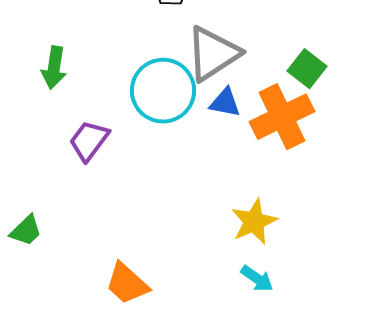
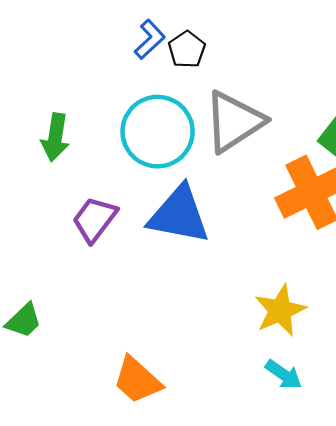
cyan circle: (163, 91) -> (158, 132), moved
blue triangle: (225, 103) -> (179, 215), moved, size x1.8

